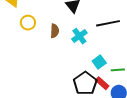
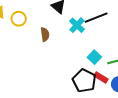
yellow circle: (28, 23) -> (19, 19), moved
cyan cross: (79, 36) -> (77, 25), moved

